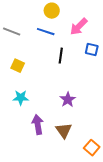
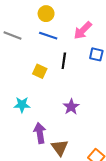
yellow circle: (52, 11) -> (46, 14), moved
yellow square: (18, 66) -> (40, 71), moved
brown triangle: (64, 131) -> (60, 148), moved

